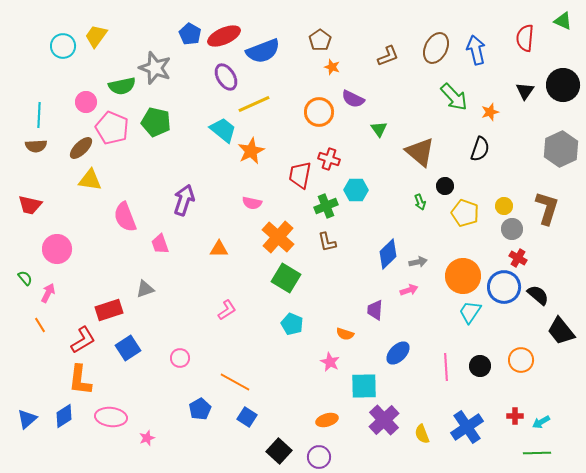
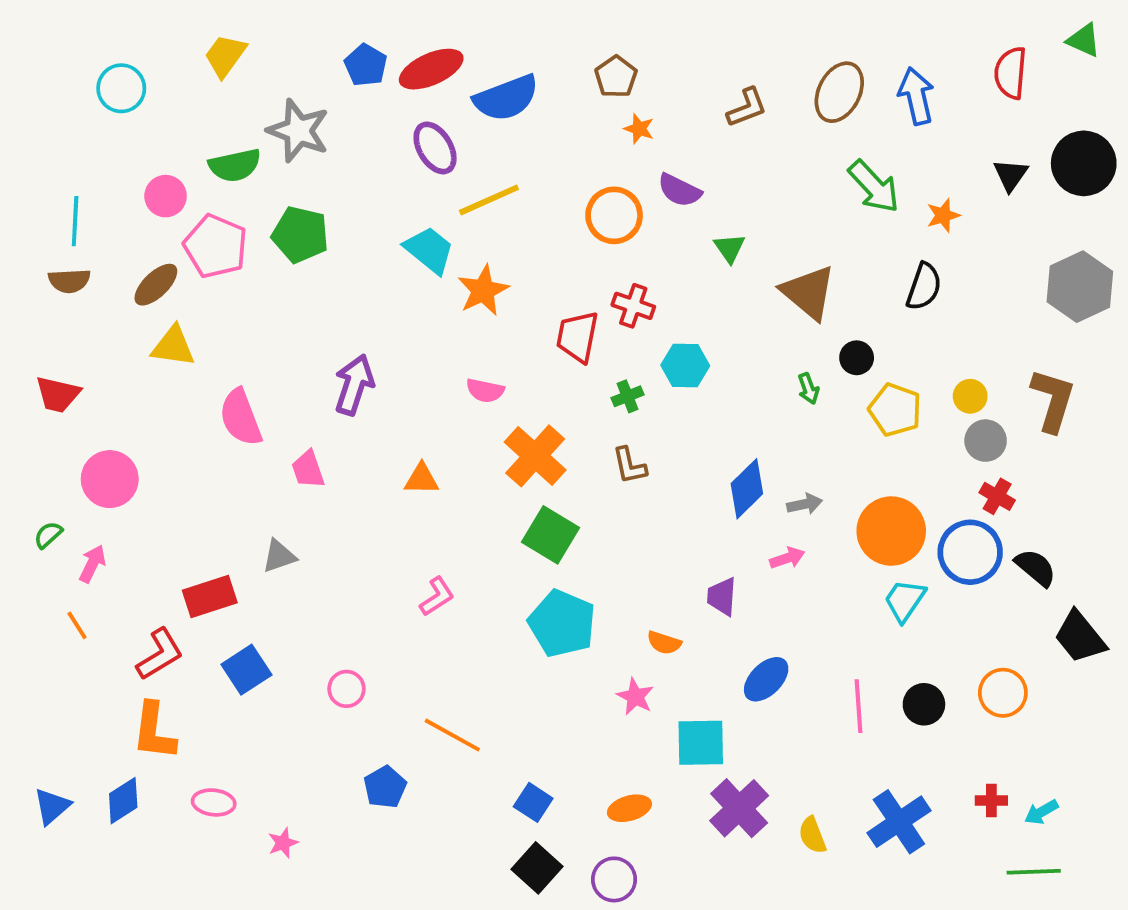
yellow trapezoid: (96, 36) -> (225, 56), moved
green cross: (326, 206) -> (628, 396), size x0.7
green semicircle: (25, 278) -> (48, 535), turned -91
cyan pentagon: (292, 324) -> (562, 623), size x1.6
pink ellipse: (111, 417) -> (214, 802), size x0.7
blue square: (247, 417) -> (533, 802), moved

